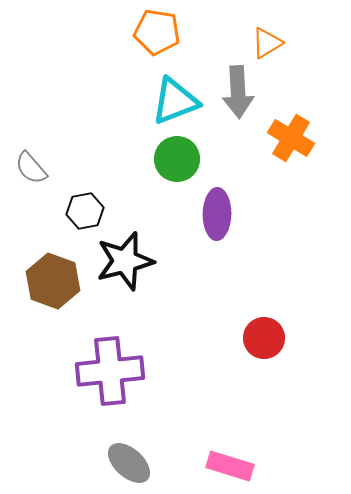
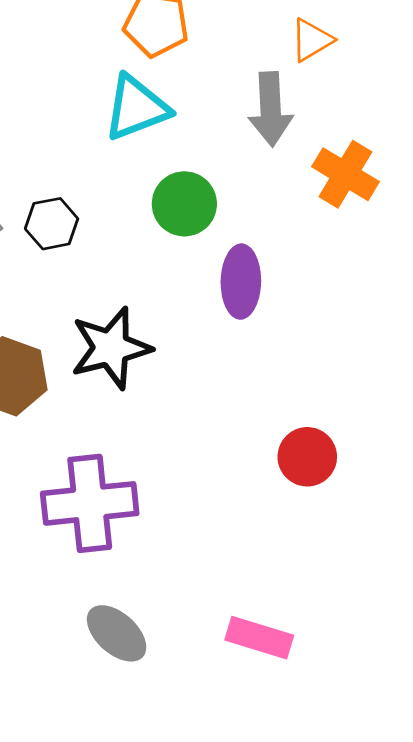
cyan triangle: (175, 101) -> (136, 108), moved
black hexagon: (85, 211) -> (52, 224), moved

